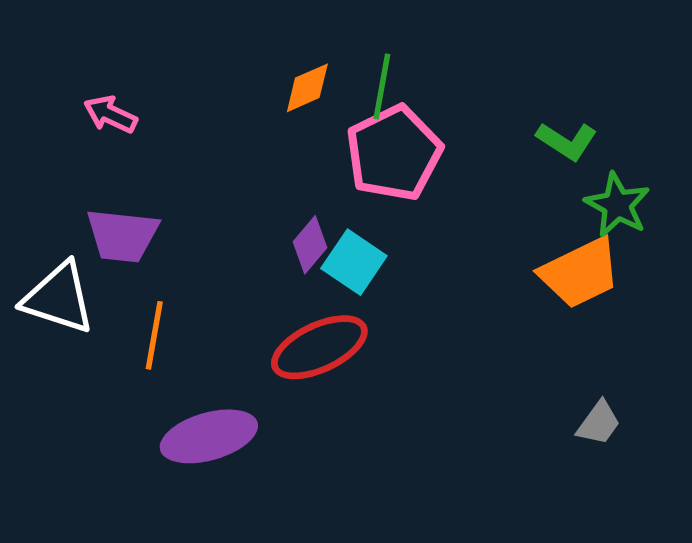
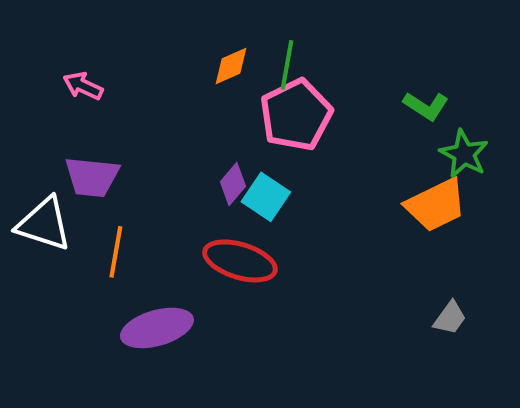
red ellipse: (319, 347) -> (240, 261), turned 42

